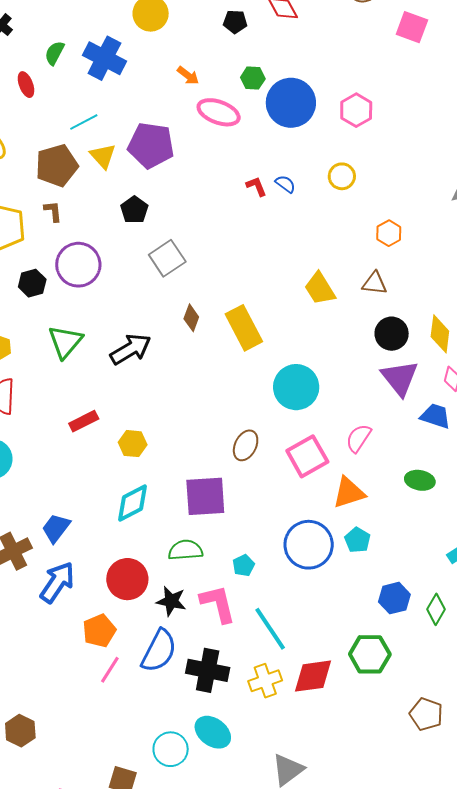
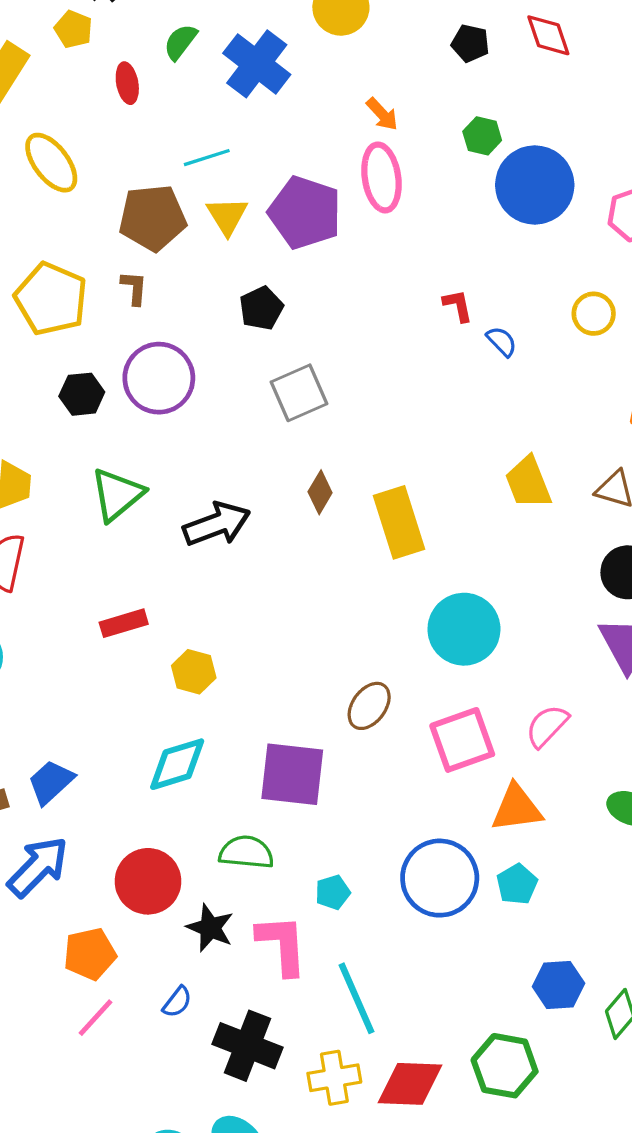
pink ellipse: (219, 112) -> (381, 177), moved, turned 51
blue semicircle: (285, 184) -> (502, 341), moved
blue semicircle: (159, 651) -> (177, 1002), size x0.5

